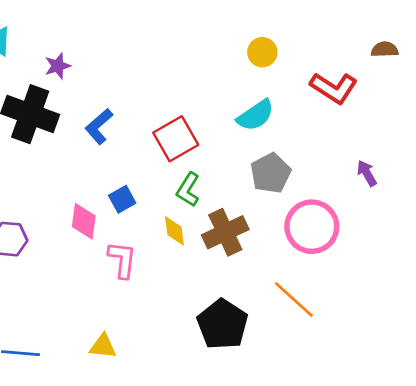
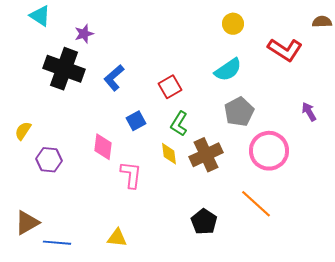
red square: (176, 139) -> (170, 87), size x0.7
blue square: (122, 199) -> (136, 121), moved
black pentagon: (222, 324) -> (204, 222), size x0.7

